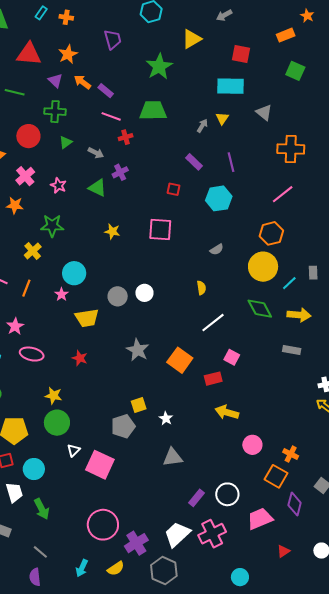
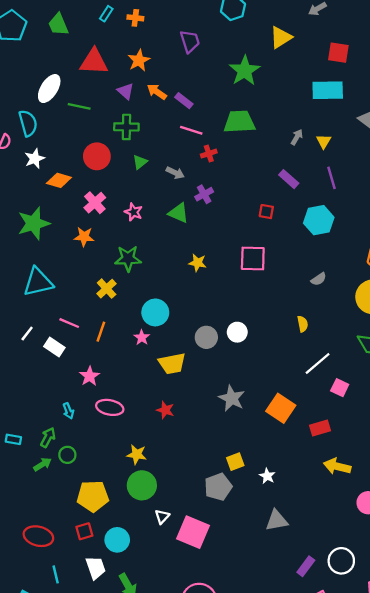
yellow triangle: (222, 118) -> (324, 141), moved
pink square: (232, 357) -> (340, 388), moved

